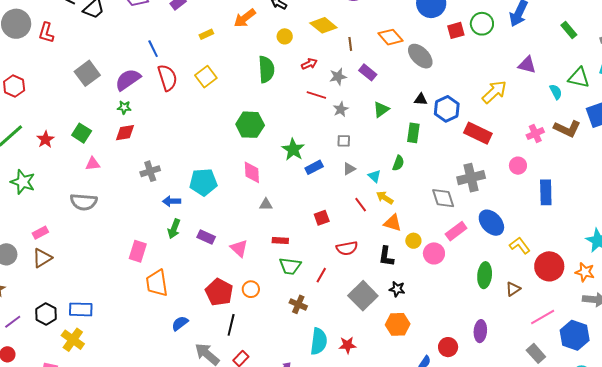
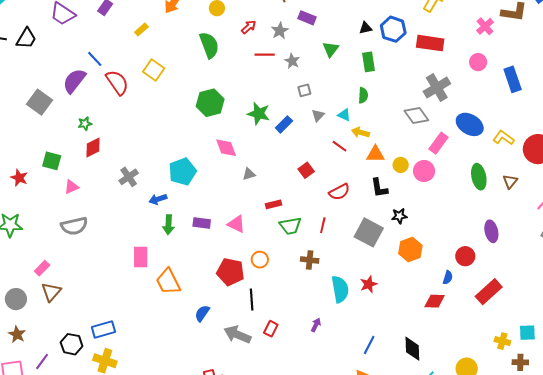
purple semicircle: (128, 80) -> (74, 81), moved

